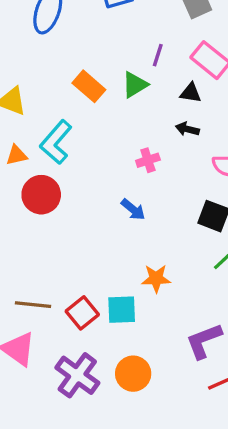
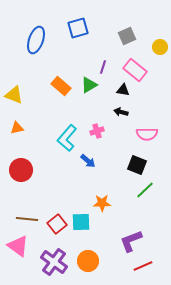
cyan L-shape: (56, 142) -> (67, 138), moved
red circle: (41, 195) -> (21, 170), moved

